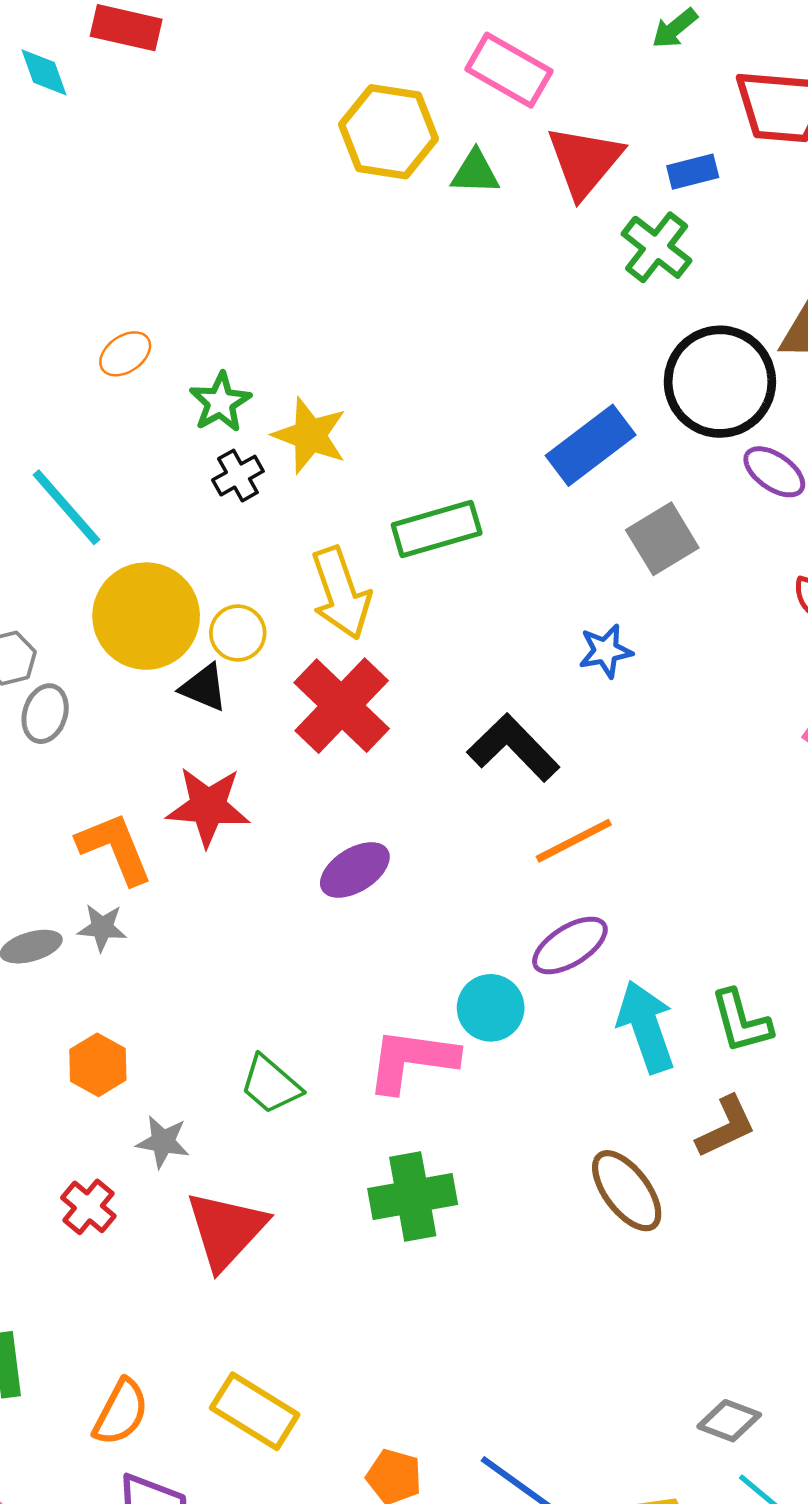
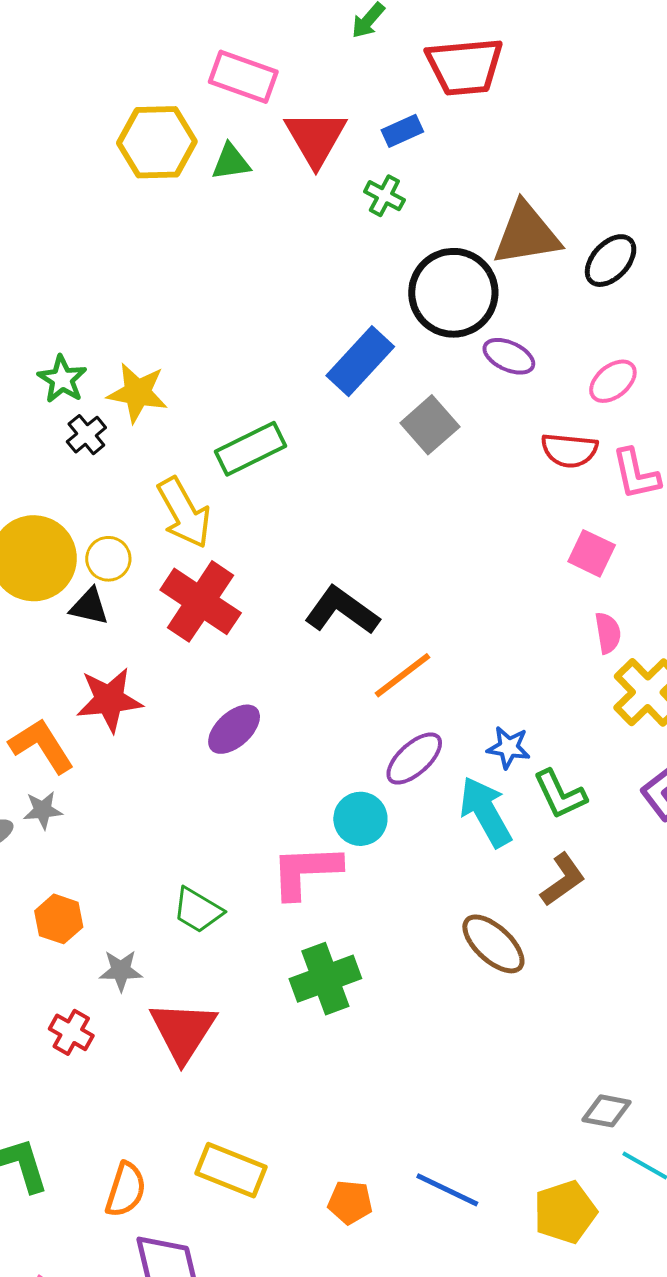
green cross: (657, 247) -> (384, 196), size x0.7
blue star: (606, 651) -> (509, 747), moved, turned 30

